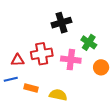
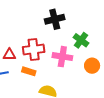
orange rectangle: (31, 88) -> (29, 71), moved

